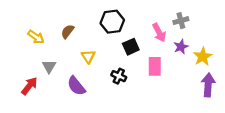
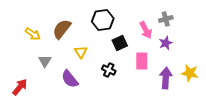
brown semicircle: (68, 31) -> (62, 29), size x1.5
yellow star: (203, 56) -> (190, 73), moved, turned -30
purple arrow: (208, 85) -> (166, 78), moved
red arrow: (29, 86) -> (20, 87), moved

